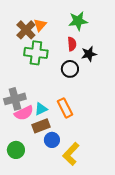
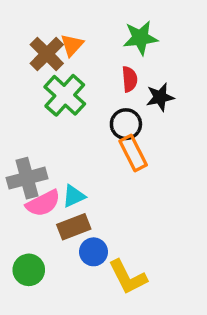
green cross: (36, 53) -> (65, 95), turned 35
orange rectangle: (65, 108) -> (133, 153), moved
yellow L-shape: (71, 154) -> (128, 277), turned -70

